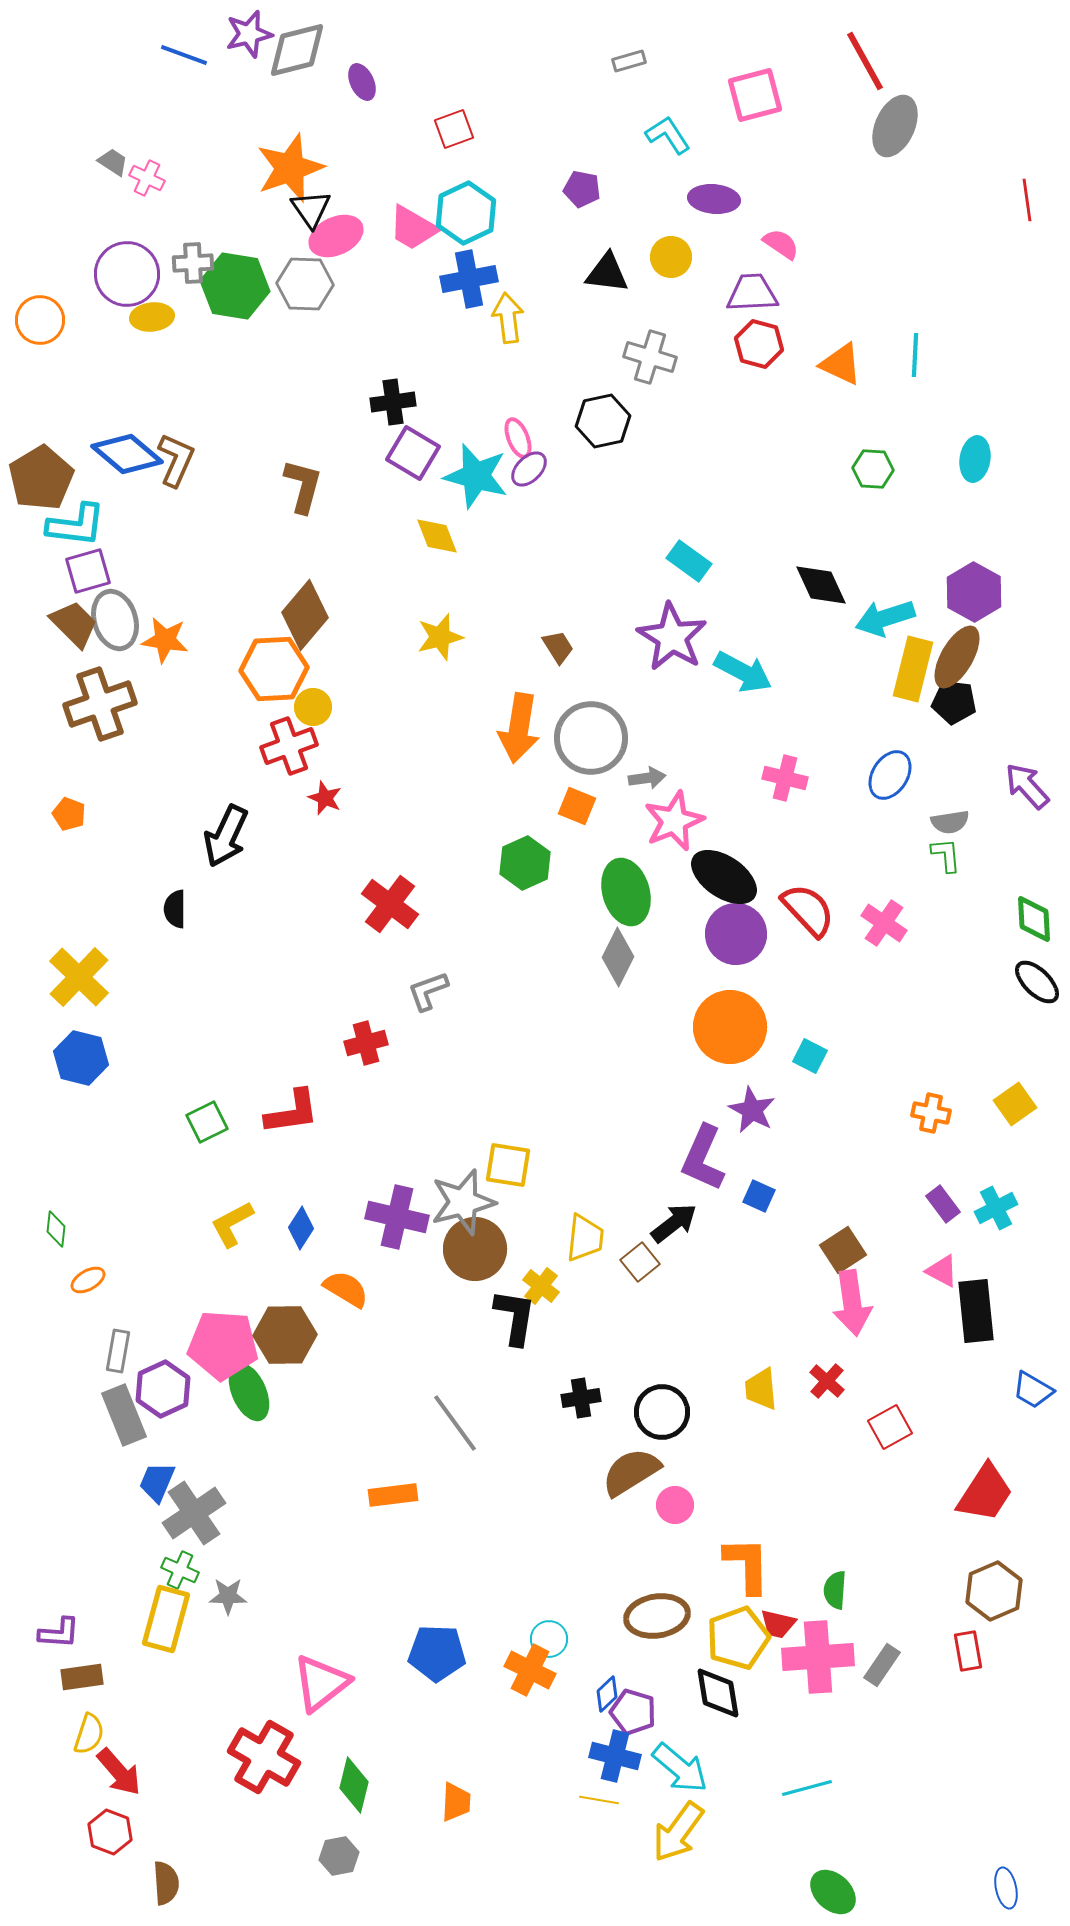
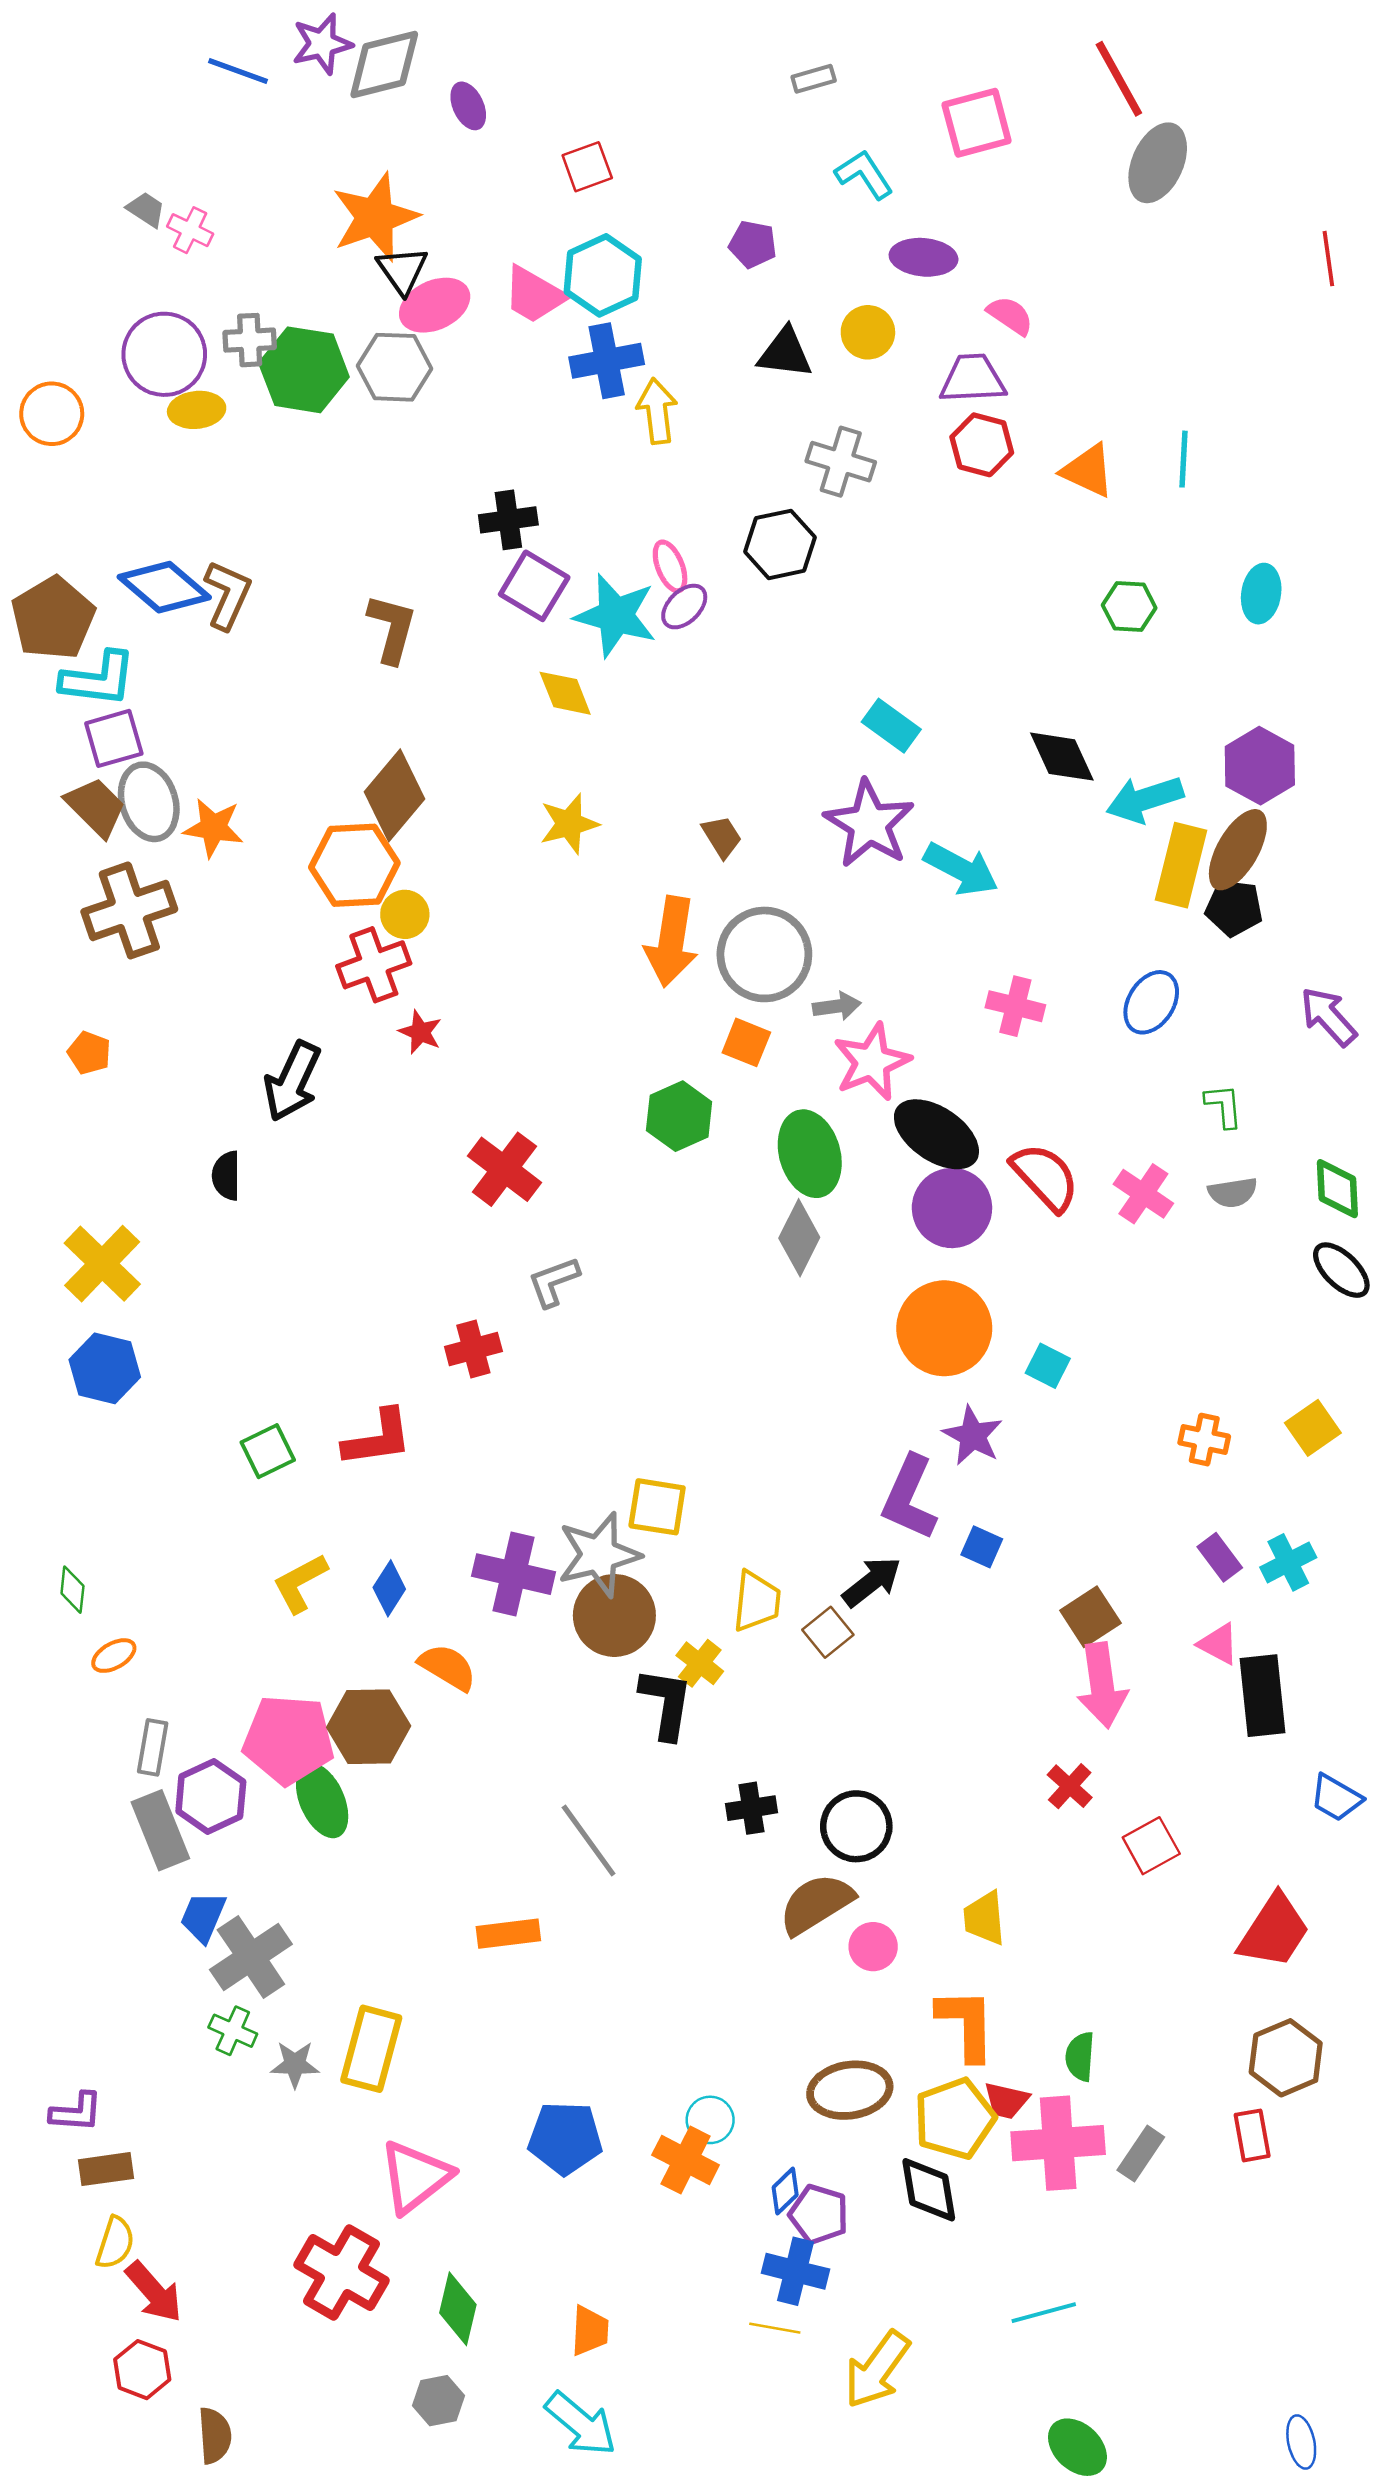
gray semicircle: (950, 822) -> (1233, 1192), moved
yellow trapezoid: (761, 1389) -> (984, 1918), moved
yellow rectangle: (166, 1619) -> (371, 2049), moved
cyan arrow: (680, 1768) -> (581, 2424), moved

